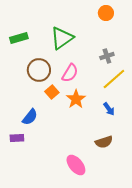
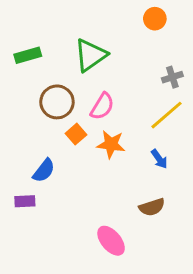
gray cross: (107, 56) -> (172, 77), moved
orange star: (76, 99) -> (111, 144), turned -30

